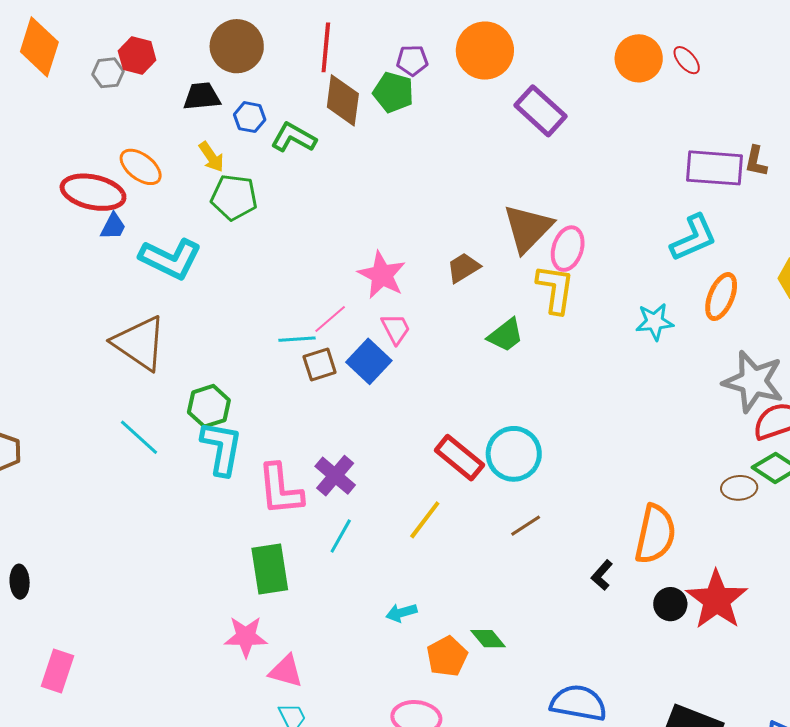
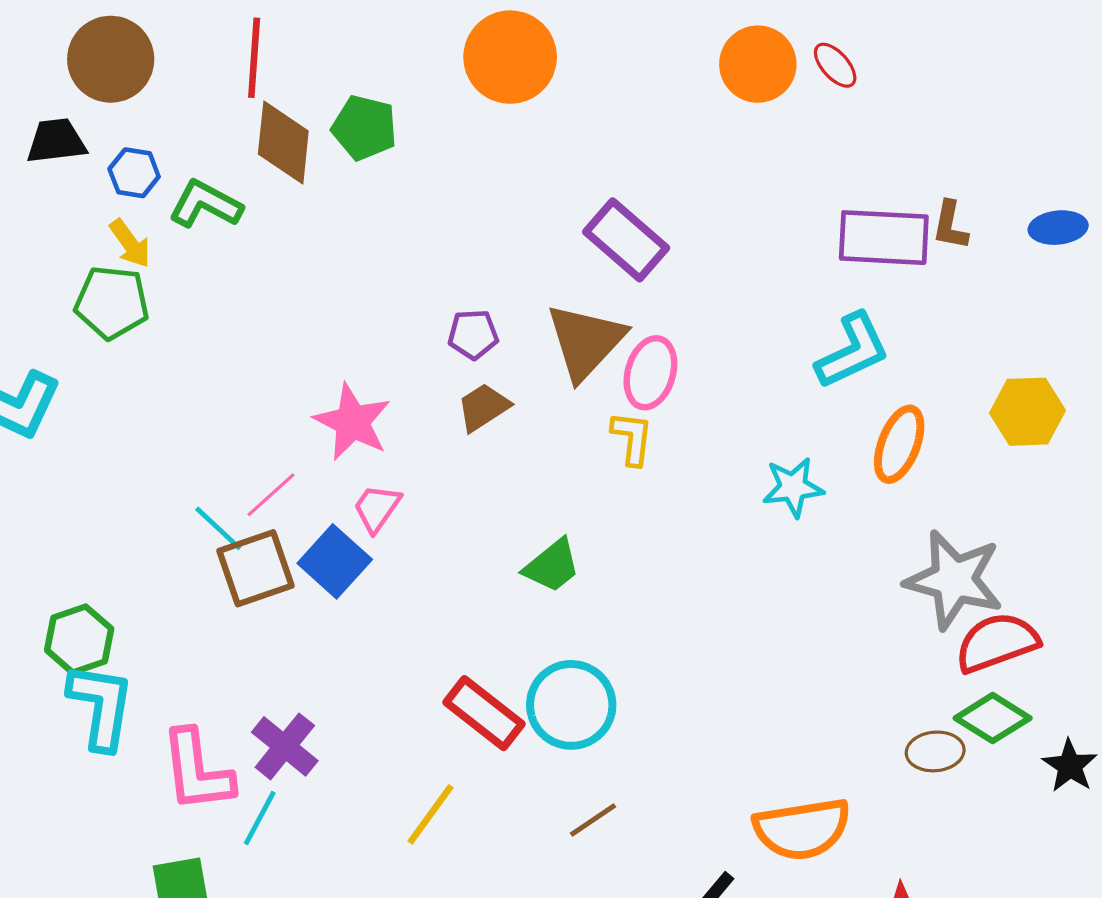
purple pentagon: (412, 60) -> (473, 334), moved
purple rectangle: (541, 111) -> (626, 240), moved
yellow arrow: (211, 157) -> (130, 243), moved
yellow L-shape: (555, 289) -> (632, 438), size x0.7
pink trapezoid: (396, 329) -> (377, 508), turned -116
green trapezoid: (506, 335) -> (552, 566), moved
cyan line: (297, 339) -> (218, 528), turned 48
brown square: (320, 365) -> (256, 568), size x1.4
orange semicircle: (655, 534) -> (802, 829), turned 70
cyan line: (341, 536) -> (260, 818), moved

